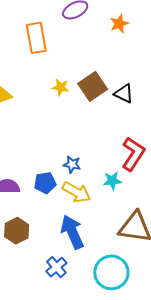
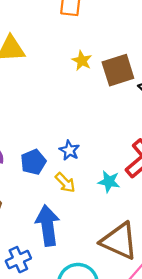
blue pentagon: (45, 183) -> (33, 162), turned -30
yellow arrow: (76, 192) -> (65, 183), size x0.7

